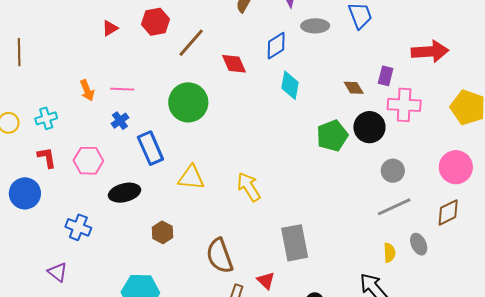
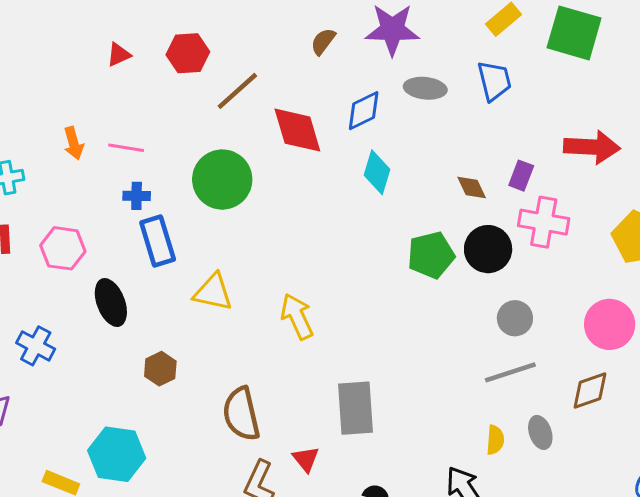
red diamond: (234, 64) -> (297, 130), size x1.4
blue cross: (120, 121) -> (137, 196), moved, turned 30
black ellipse: (125, 193) -> (111, 303), turned 76

